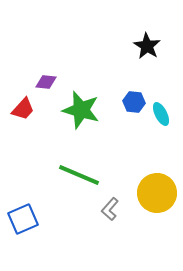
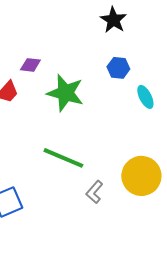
black star: (147, 46) -> (113, 20), moved
blue hexagon: (134, 102) -> (118, 68), moved

